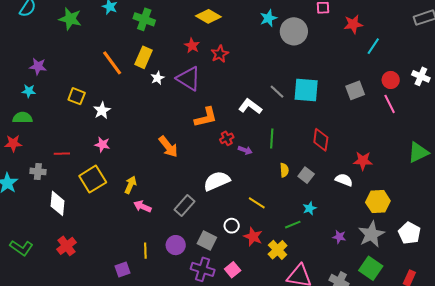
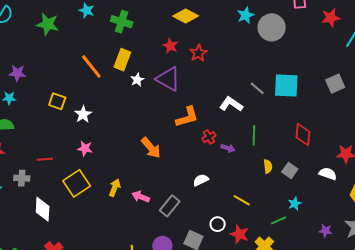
white semicircle: (217, 181) -> (201, 180), size x0.6
pink arrow: (142, 206) -> (141, 197), moved

